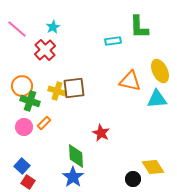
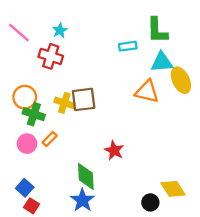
red cross: (45, 50) -> (51, 56), turned -30
cyan triangle: (157, 99) -> (162, 62), moved

